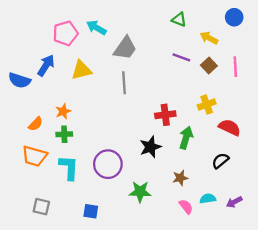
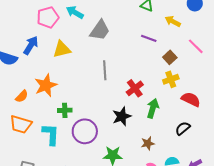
brown square: (209, 65) -> (170, 57), moved
pink line: (235, 67) -> (196, 46), turned -42
gray line: (124, 83) -> (105, 70), moved
orange star: (63, 111) -> (46, 85), size x1.6
red cross: (165, 115) -> (135, 88), turned -30
green cross: (64, 134) -> (65, 110), moved

